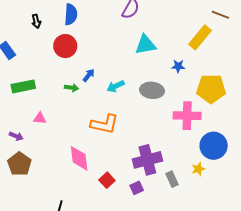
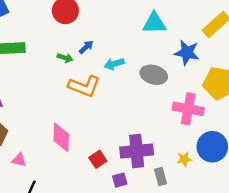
blue star: (178, 66) -> (187, 53), size x1.6
pink triangle: (40, 118) -> (19, 160), moved
orange L-shape: (105, 124) -> (84, 86), moved
yellow star: (198, 169) -> (184, 159), moved
red square: (107, 180) -> (98, 159), moved

